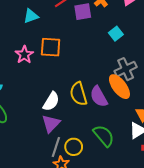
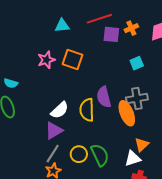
purple semicircle: (99, 97) -> (104, 97), moved
yellow circle: (74, 147) -> (79, 154), moved

